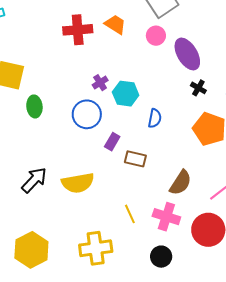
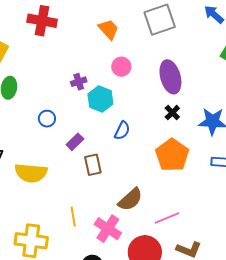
red cross: (78, 30) -> (42, 21), moved
pink circle: (156, 36) -> (121, 67), moved
blue circle: (87, 114) -> (47, 119), moved, size x0.6
brown rectangle: (135, 159) -> (93, 165), turned 50

